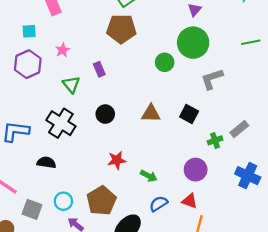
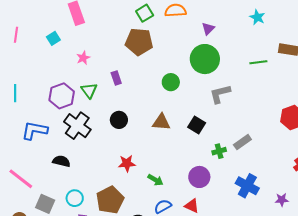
cyan square: (29, 31) -> (53, 38), turned -32
green circle: (165, 62) -> (171, 82), moved
purple hexagon: (28, 64) -> (62, 96), moved

